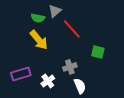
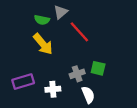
green square: (98, 52) -> (98, 68), moved
white cross: (48, 81) -> (53, 89), turned 32

